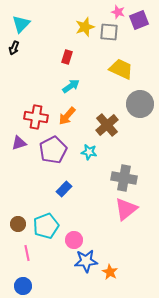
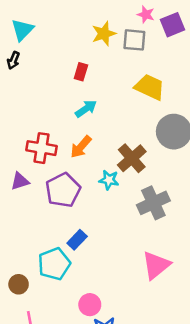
cyan star: (89, 152) -> (109, 180), moved
gray cross: (124, 178) -> (153, 203), moved, turned -35
cyan pentagon: (46, 226) -> (54, 264), moved

